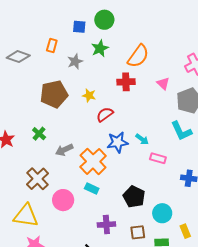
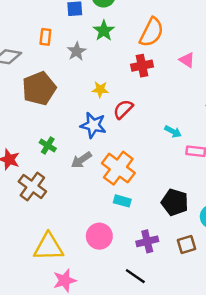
brown pentagon: (54, 94) -> (39, 88), moved
blue star: (118, 142) -> (93, 125), moved, turned 30
brown cross: (37, 179) -> (32, 187), moved
pink circle: (63, 200) -> (99, 236), moved

